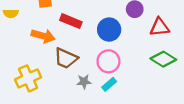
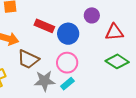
red rectangle: (71, 21) -> (44, 26), moved
gray star: (84, 82) -> (44, 81), size x1.5

